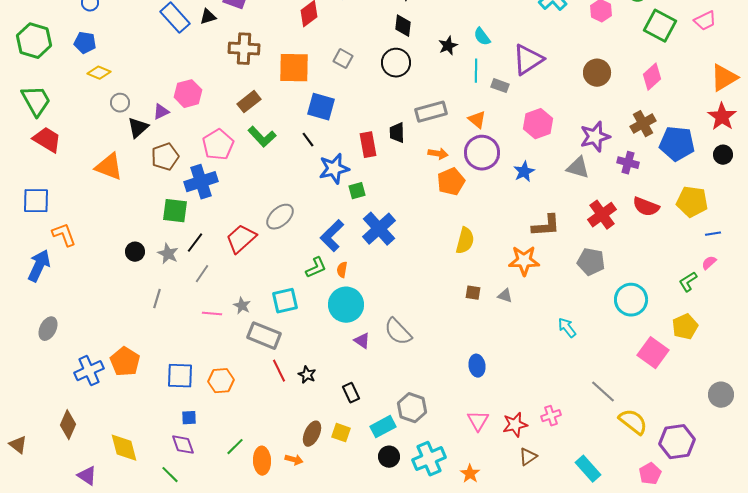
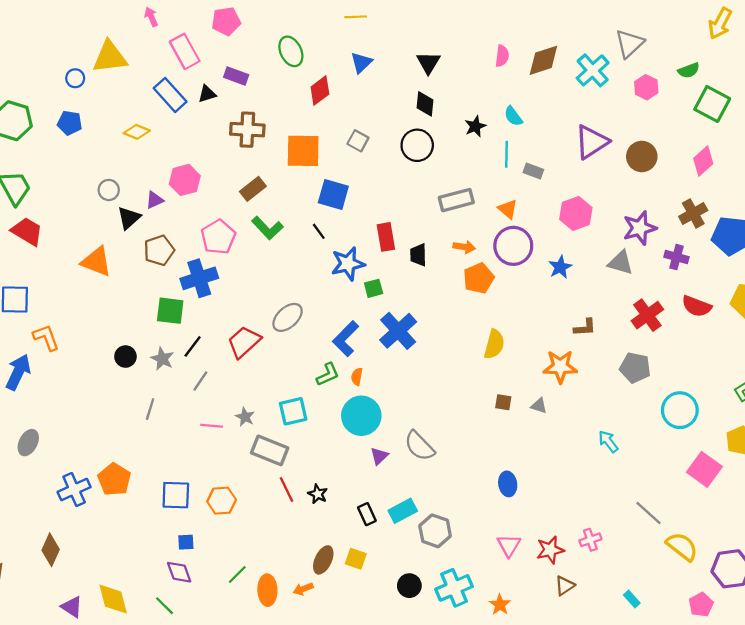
purple triangle: (528, 60) -> (592, 142), moved
yellow diamond: (99, 73) -> (137, 132), moved
black trapezoid: (397, 133) -> (418, 255), moved
brown L-shape: (546, 226) -> (585, 327), size x0.7
purple triangle: (362, 341) -> (379, 456), turned 42
cyan rectangle: (383, 427) -> (403, 511), moved
yellow diamond: (124, 448) -> (113, 599), moved
orange arrow: (294, 460) -> (303, 589), turned 144
cyan rectangle: (588, 469) -> (632, 599), size x0.6

